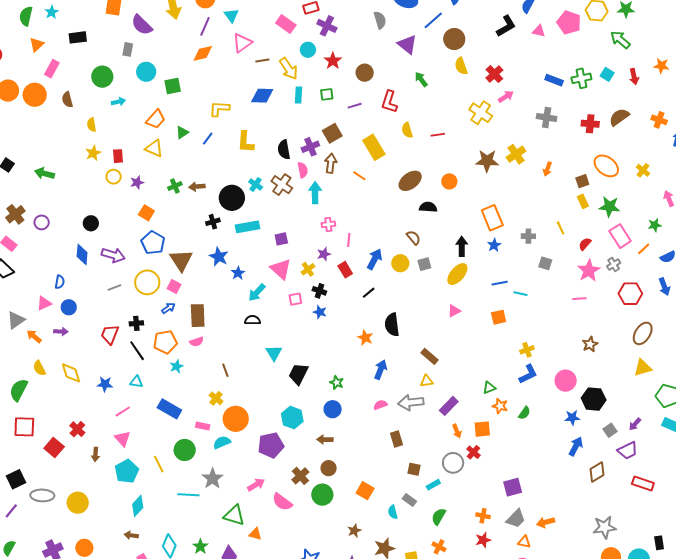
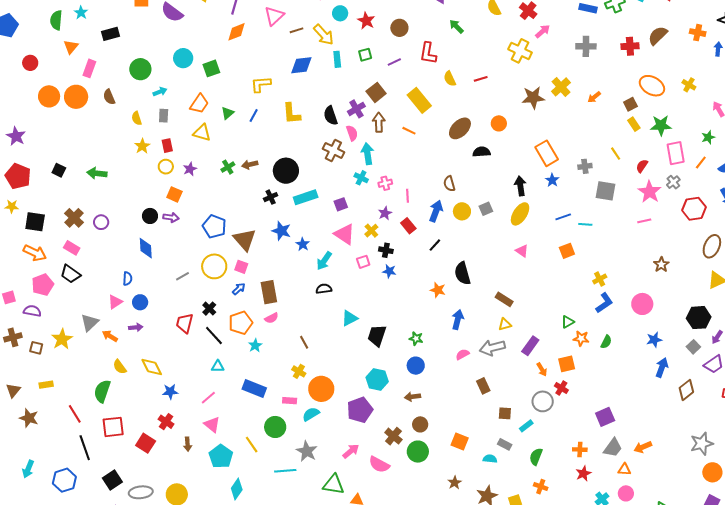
gray rectangle: (128, 49) -> (164, 116), moved
orange arrow: (547, 169) -> (594, 97), turned 40
cyan cross: (256, 185) -> (361, 178), moved
orange square: (146, 213) -> (174, 194), moved
pink rectangle: (620, 236) -> (676, 153), turned 30
brown semicircle: (413, 238) -> (449, 184), moved, turned -147
purple arrow: (113, 255) -> (171, 217), moved, size x0.7
gray square: (545, 263) -> (606, 191), size x1.5
pink triangle: (454, 311) -> (522, 251), turned -48
black cross: (136, 323) -> (209, 309), turned -32
cyan triangle: (274, 353) -> (350, 318), turned 42
blue star: (105, 384) -> (170, 392), moved
black hexagon: (594, 399) -> (699, 318), moved
cyan semicircle: (393, 512) -> (490, 459), turned 120

